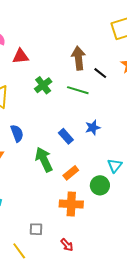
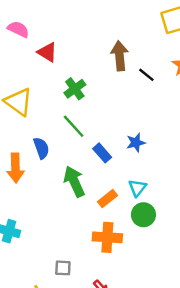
red triangle: (20, 56) -> (47, 52), turned 36
green line: (78, 90) -> (74, 126), moved, turned 30
cyan triangle: (115, 166) -> (137, 188), moved

